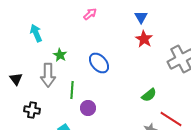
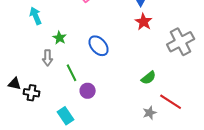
gray arrow: (48, 75) -> (48, 58), size x0.7
black triangle: (16, 79) -> (15, 84), moved, turned -40
green line: (72, 90) -> (72, 73), turned -30

